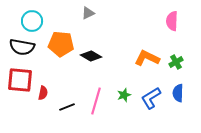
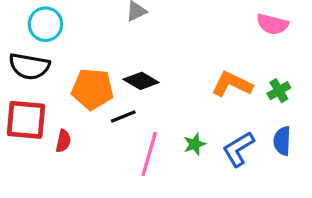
pink semicircle: (172, 21) -> (272, 24), turned -78
orange pentagon: (61, 44) -> (92, 89), moved
black line: (67, 107) -> (123, 117), moved

